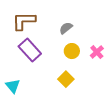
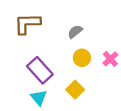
purple rectangle: (30, 50) -> (40, 70), moved
cyan triangle: (13, 86) -> (39, 98), moved

